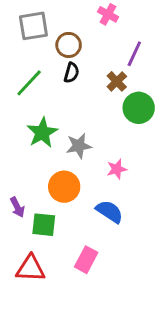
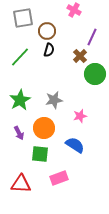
green star: (42, 133) -> (20, 100), moved
purple arrow: (17, 207) -> (19, 133), moved
green square: (44, 225) -> (40, 154), moved
pink rectangle: (86, 260) -> (59, 178), turned 42

